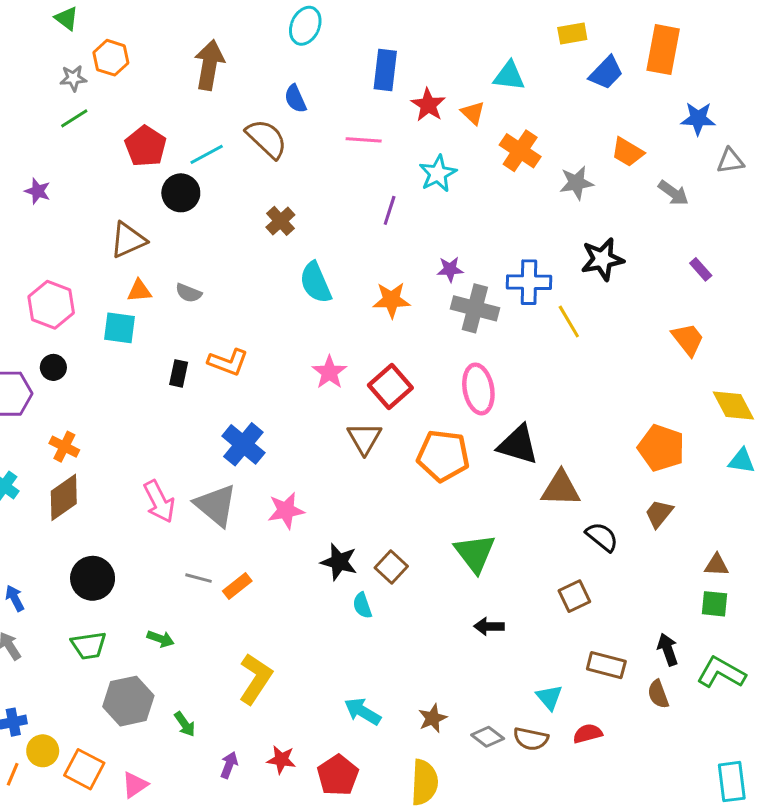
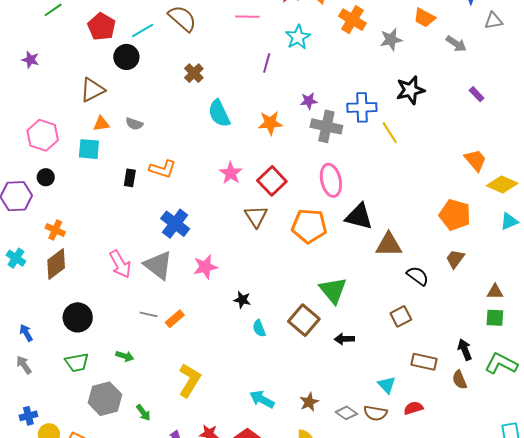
orange trapezoid: (688, 339) -> (475, 160), moved
yellow diamond: (733, 406) -> (502, 185), turned -36
cyan triangle: (742, 461) -> (509, 221), turned -30
black star: (339, 562) -> (242, 300), size x0.7
brown square: (391, 567) -> (304, 320), moved, size x1.4

